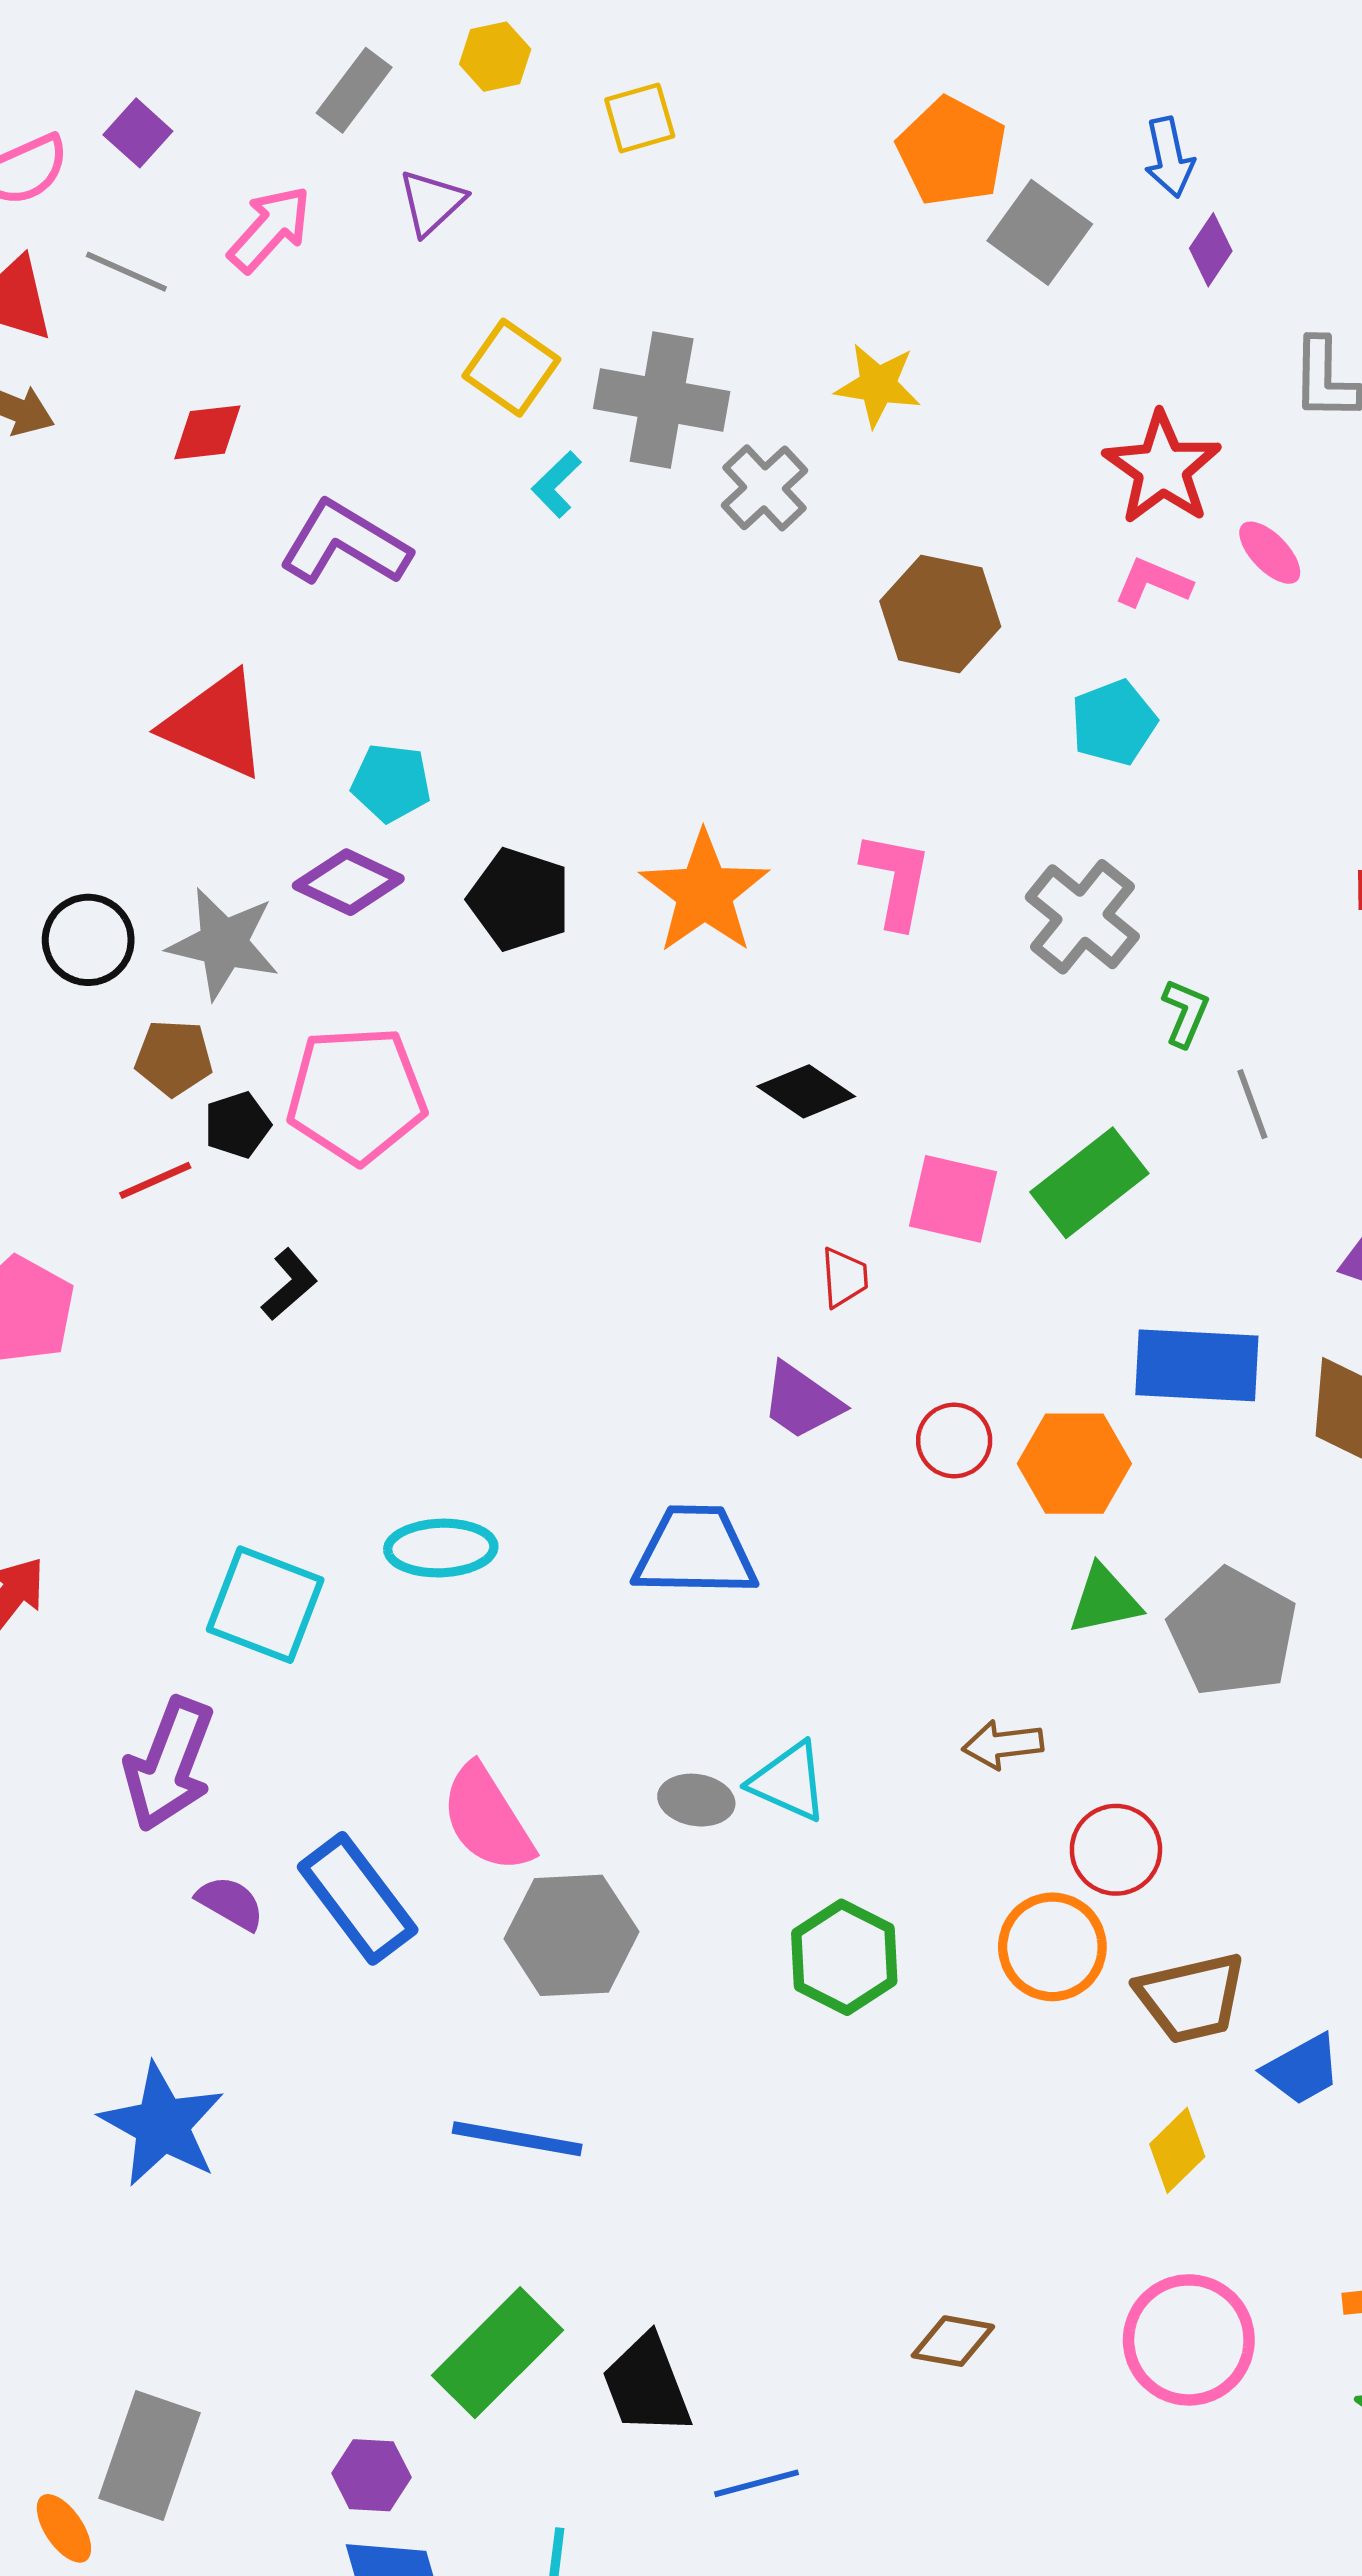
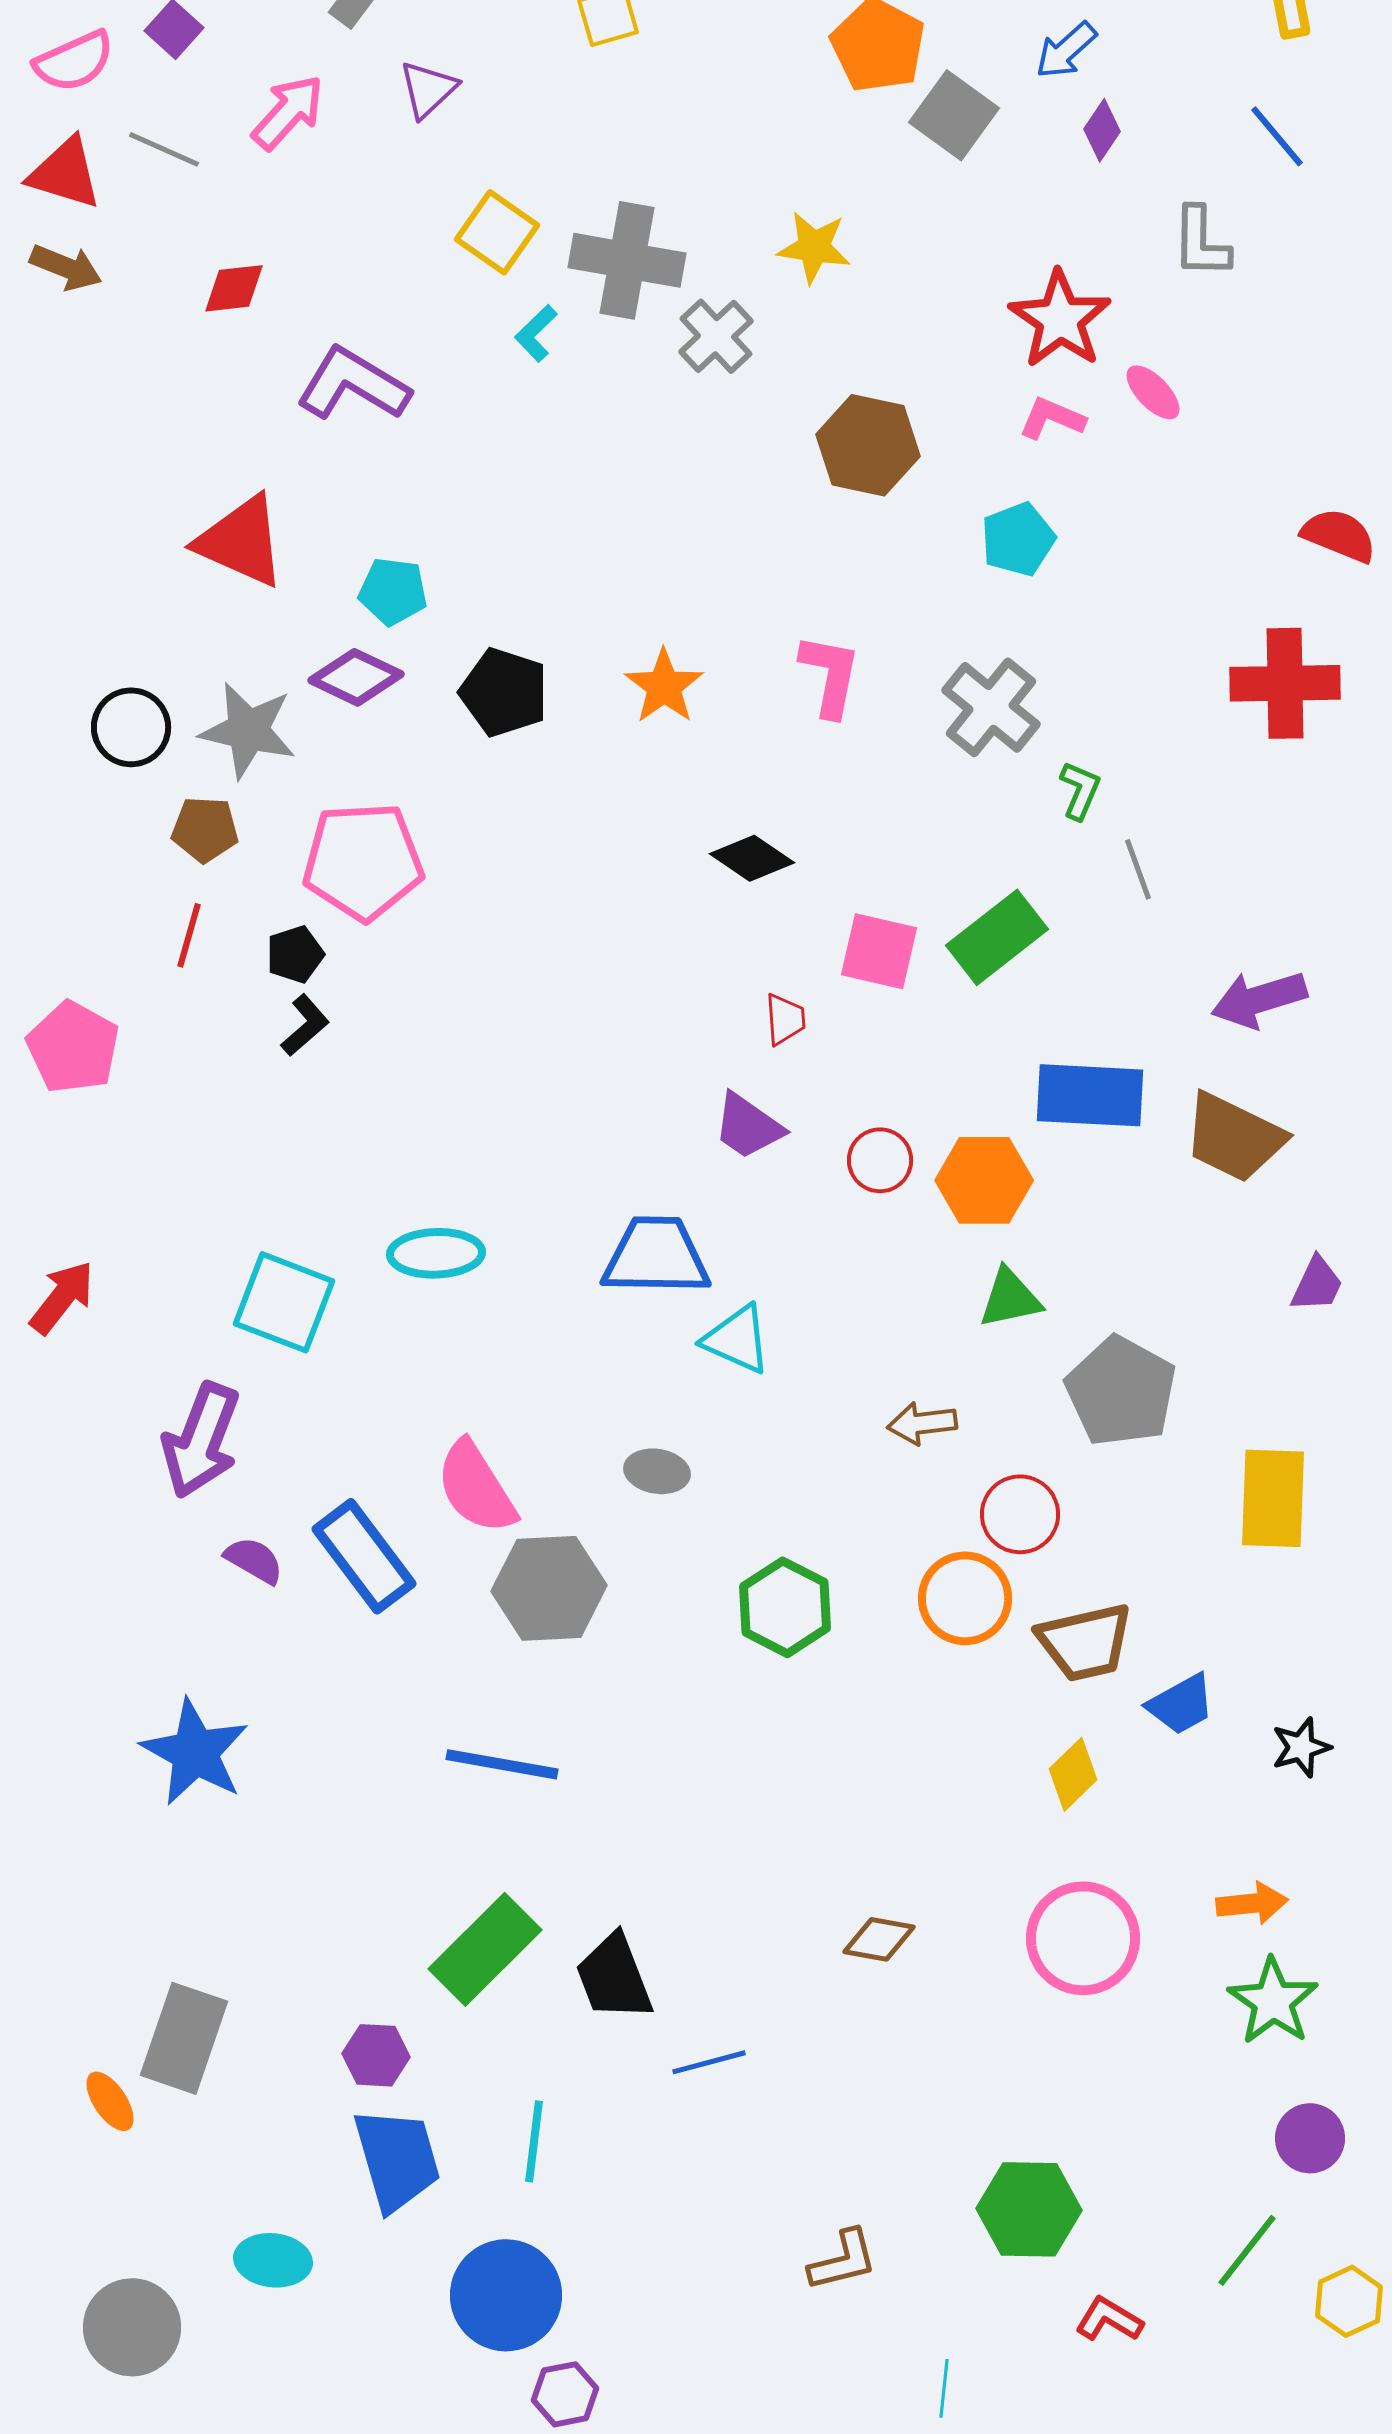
blue arrow: (1169, 157) -> (1066, 50), turned 60
orange star: (704, 893) -> (664, 686), size x0.7
black pentagon: (237, 1125) -> (295, 954), moved
red line: (155, 1180) -> (189, 935), turned -50
gray pentagon: (1233, 1632) -> (1121, 1391), moved
cyan triangle: (789, 1782) -> (737, 1339), moved

